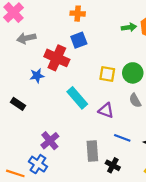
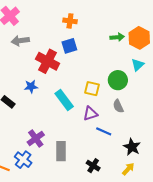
yellow square: (107, 74) -> (92, 89), moved
blue star: (37, 76) -> (31, 87), moved
purple triangle: (106, 110) -> (90, 114), turned -42
blue line: (122, 138) -> (104, 131), moved
gray rectangle: (92, 151) -> (61, 151), moved

